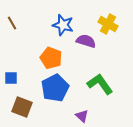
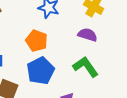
purple semicircle: (86, 41) -> (88, 35), moved

